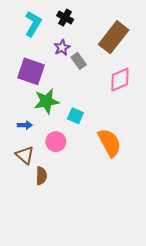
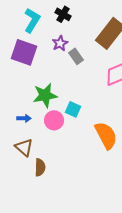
purple square: (31, 71) -> (24, 52), moved
pink circle: (56, 142) -> (54, 120), moved

